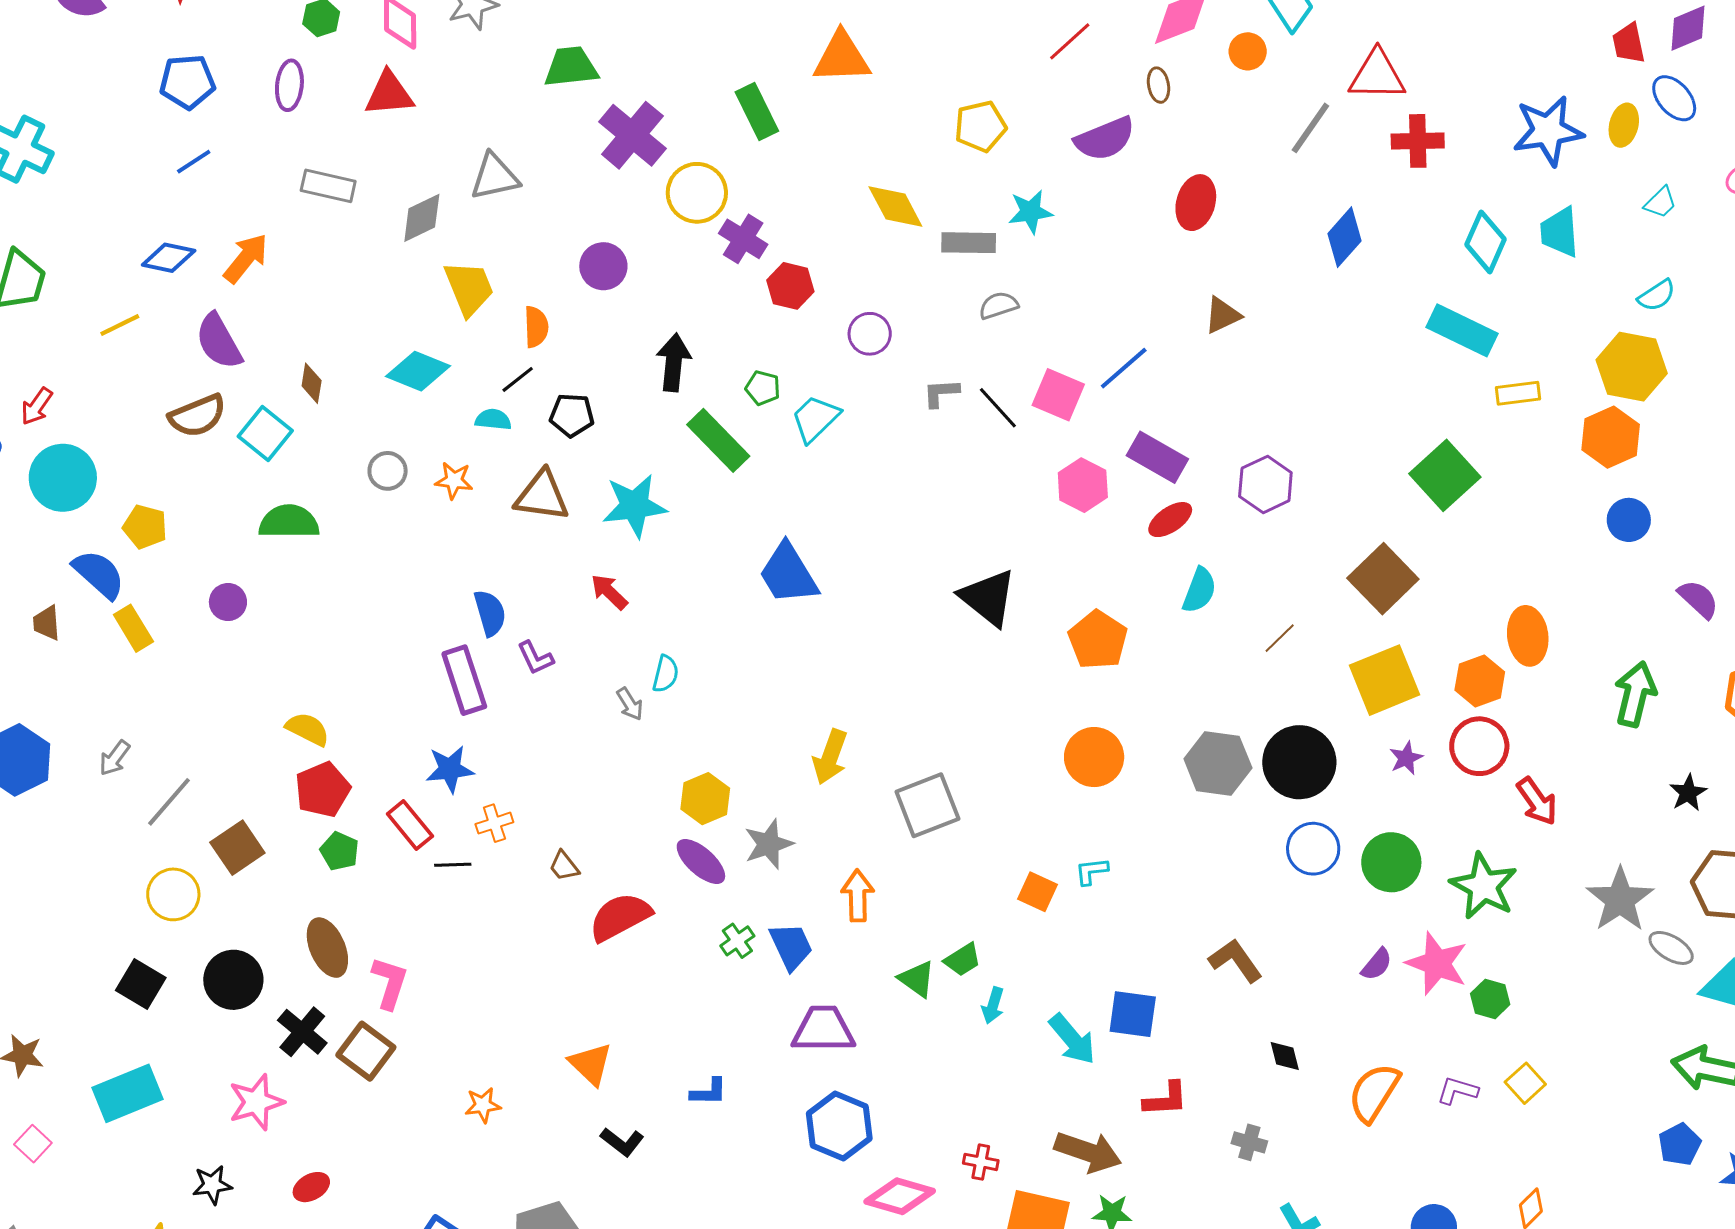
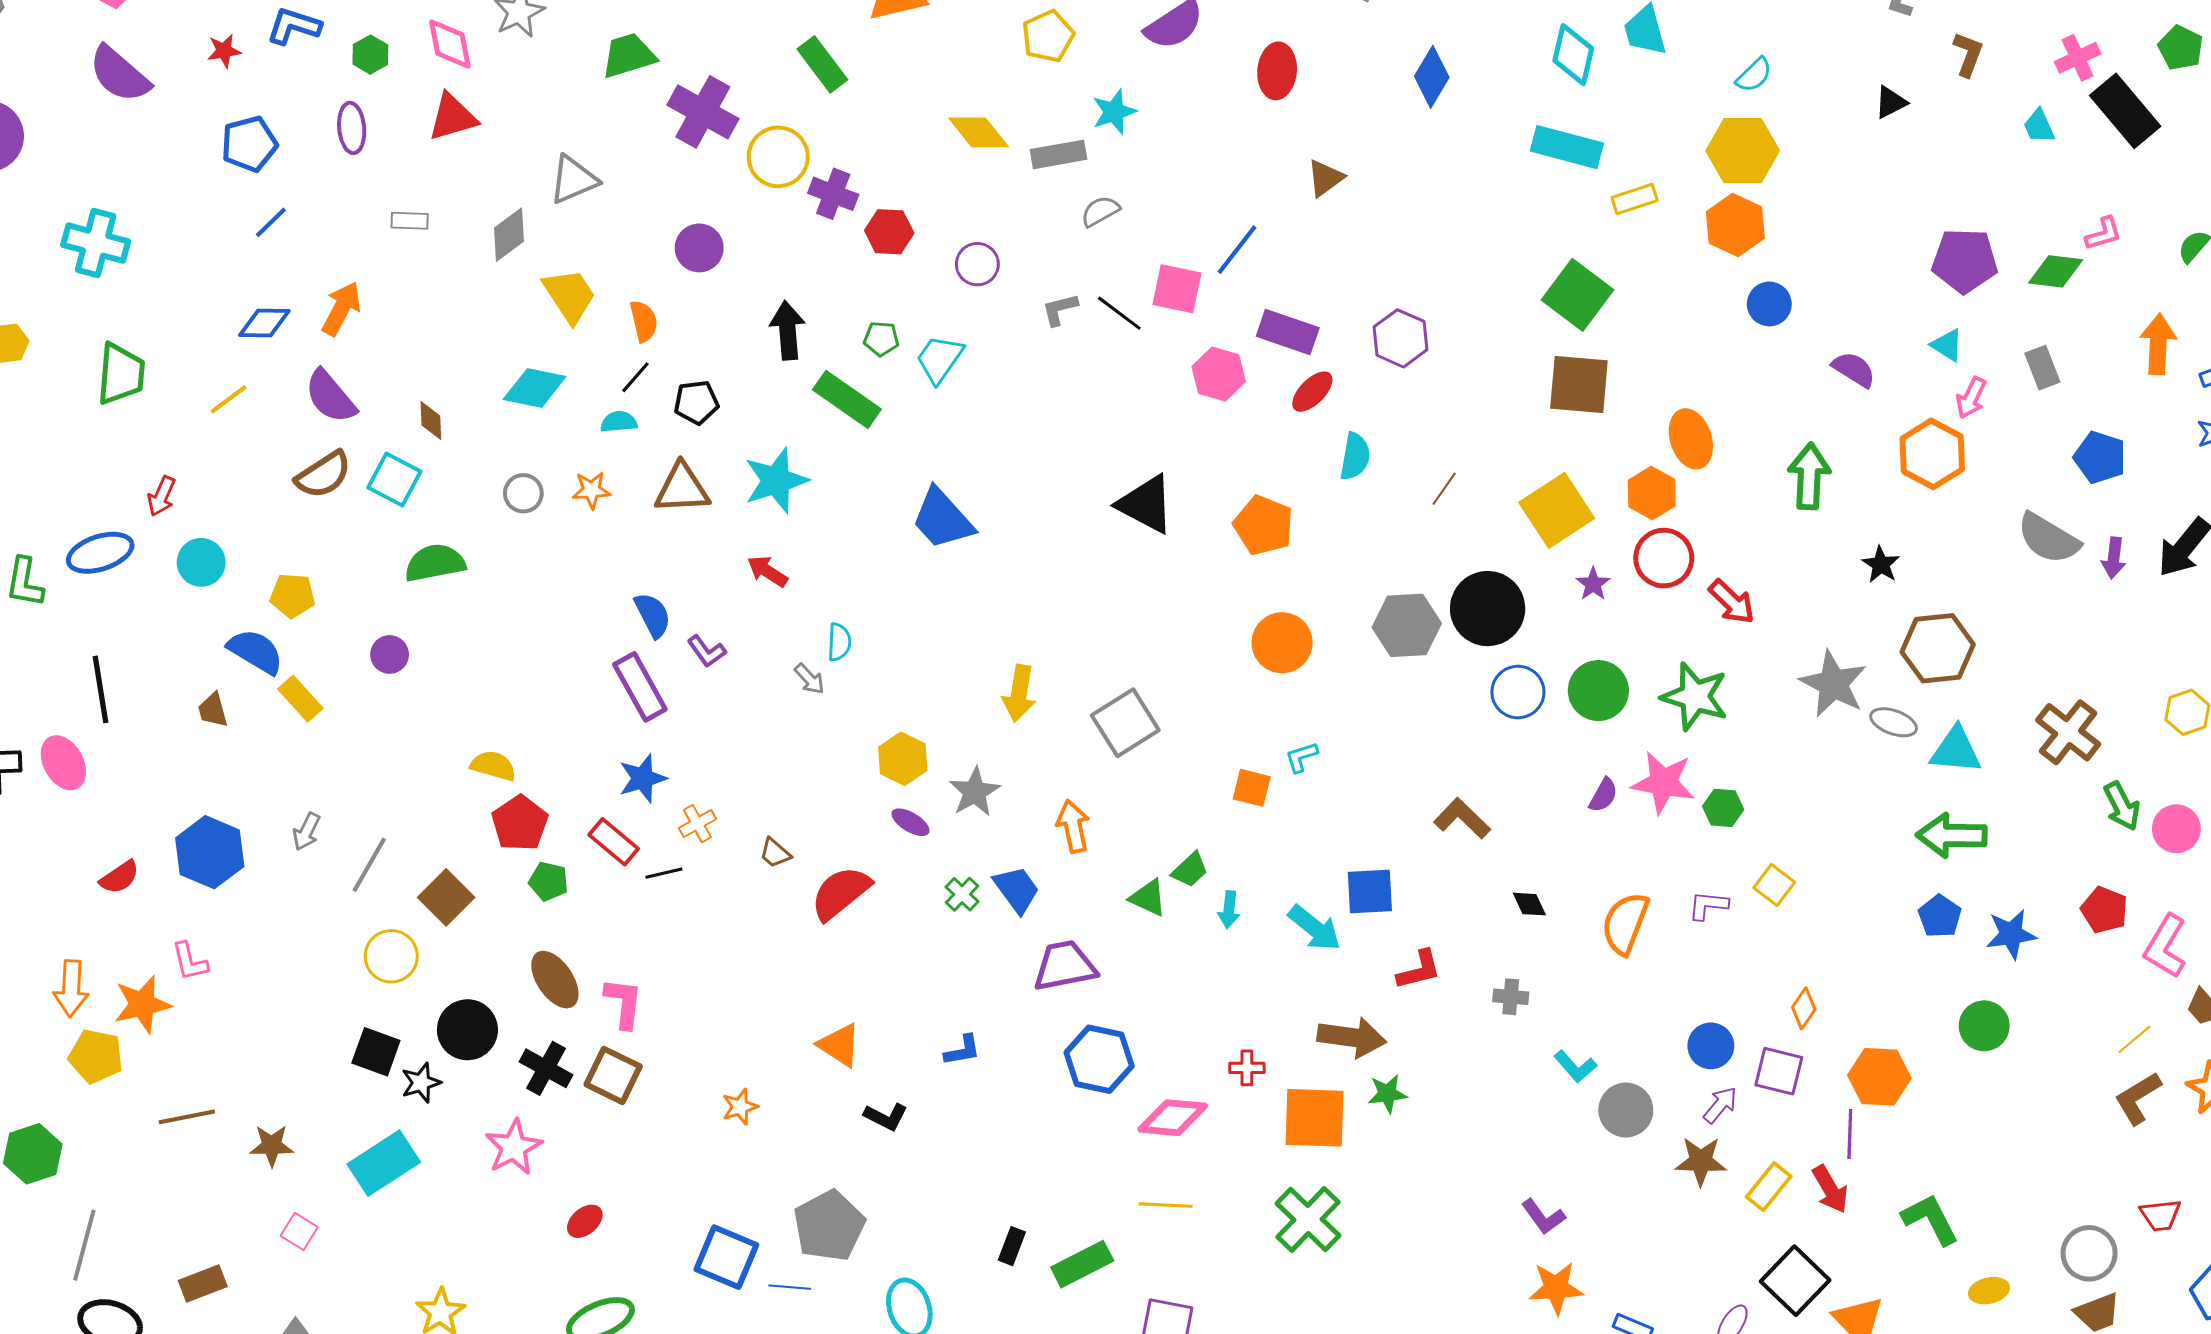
gray rectangle: (328, 186) -> (410, 221), size x0.7
cyan circle: (63, 478) -> (201, 562), size x0.7
brown square: (1383, 579) -> (1579, 385), moved, turned -30
purple ellipse: (701, 861) -> (910, 822), size x0.7
black star: (212, 1185) -> (421, 1083), moved

